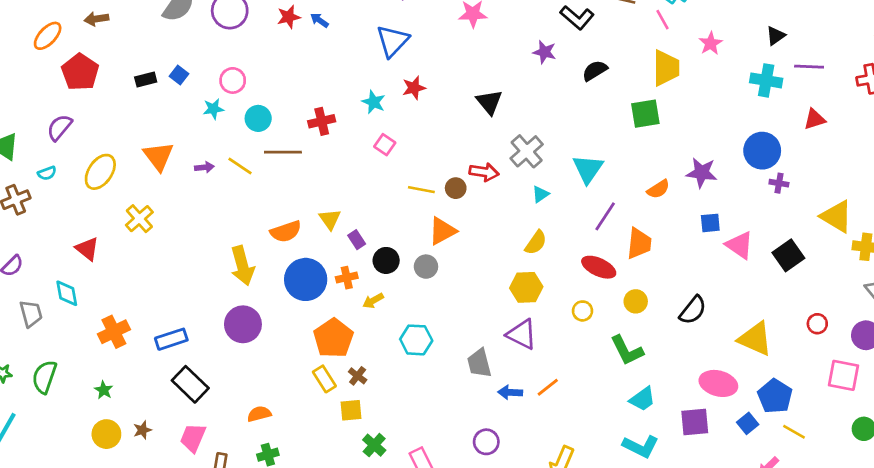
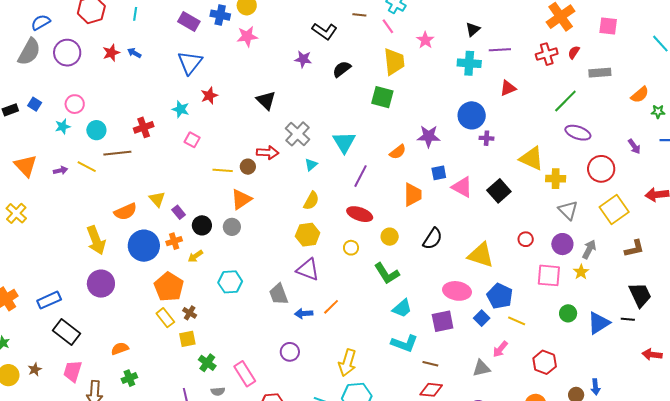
green square: (645, 114) -> (382, 97), turned 30
orange trapezoid: (639, 243) -> (413, 195), moved

